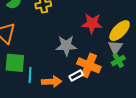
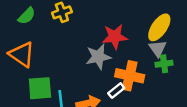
red star: (92, 23) -> (115, 37), moved
green cross: (118, 61) -> (164, 64), turned 32

